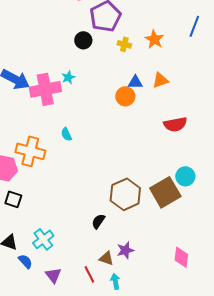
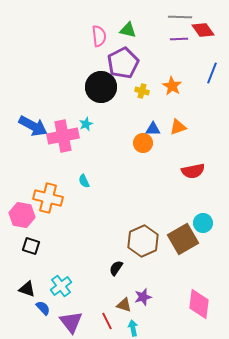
black circle: (83, 40) -> (101, 87), size x1.8
pink diamond: (181, 257) -> (199, 304), size x1.4
purple triangle: (53, 275) -> (71, 322), size x1.4

